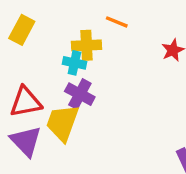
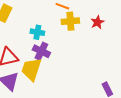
yellow cross: (87, 45) -> (70, 21), moved

